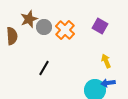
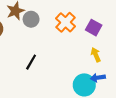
purple square: (100, 26) -> (94, 28), moved
orange cross: (65, 30) -> (65, 22), moved

